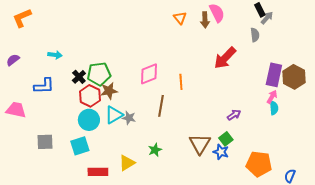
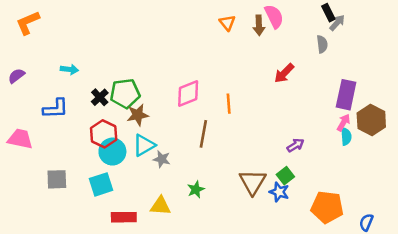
red arrow: (225, 58) -> (284, 73), size x0.7
brown hexagon: (294, 77) -> (371, 120), moved
red hexagon: (90, 96) -> (104, 134), moved
gray star: (129, 118) -> (162, 159), moved
yellow triangle: (127, 163) -> (160, 206), turned 36

